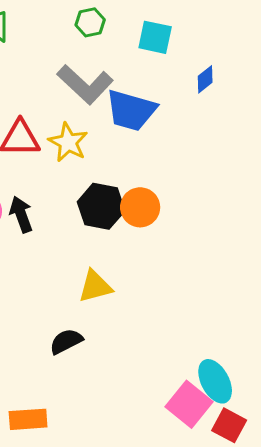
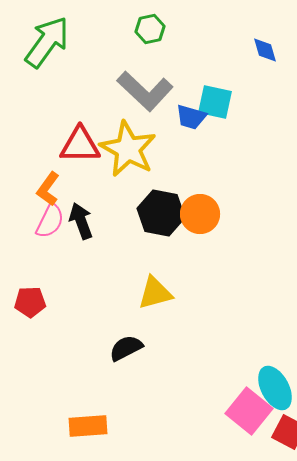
cyan square: (155, 37) -> (215, 102), moved
blue diamond: (205, 79) -> (265, 50), moved, turned -68
blue trapezoid: (131, 110) -> (191, 117), size x0.6
yellow star: (68, 142) -> (128, 149), size x1.4

